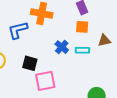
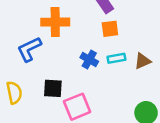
brown triangle: (104, 41) -> (142, 61), moved

